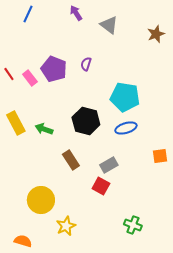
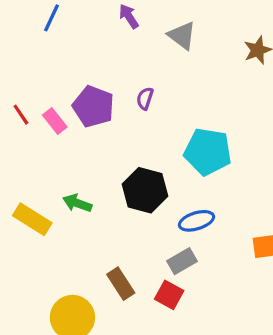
yellow rectangle: (16, 123) -> (32, 219), moved, turned -30
blue ellipse: (126, 128) -> (196, 221), moved
brown rectangle: (71, 160) -> (121, 284), moved

